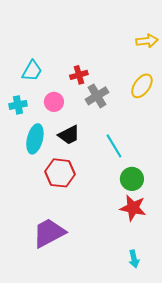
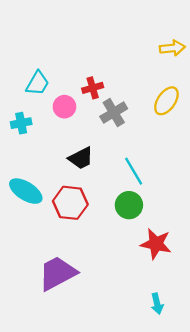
pink circle: (54, 102) -> (64, 107), moved
cyan ellipse: (35, 139) -> (26, 191), moved, turned -72
green circle: (132, 179) -> (129, 205), moved

